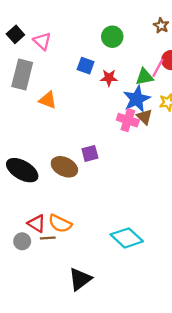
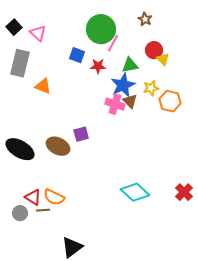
green circle: (112, 37) -> (101, 29), size x1.5
pink line: (158, 68) -> (113, 43), moved
cyan diamond: (127, 238) -> (135, 192), moved

